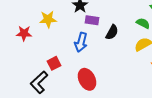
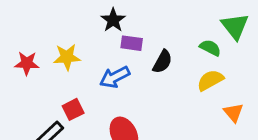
yellow star: (48, 19) -> (67, 57), moved
blue arrow: (81, 42) -> (115, 77), turned 48

